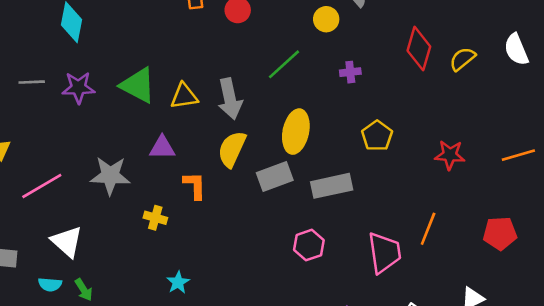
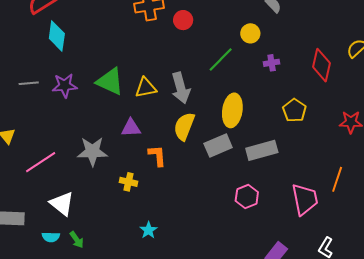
yellow circle: (326, 19) -> (250, 33), moved
red diamond: (419, 49) -> (321, 65), moved

